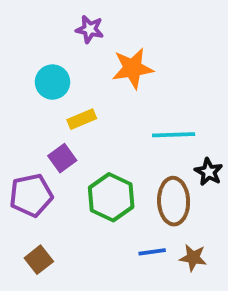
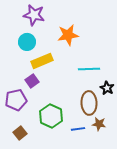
purple star: (90, 29) -> (34, 15), moved, size x1.5
yellow rectangle: (82, 119) -> (42, 61), size x1.5
green hexagon: (111, 197) -> (51, 116), moved
brown star: (193, 258) -> (99, 124), moved

